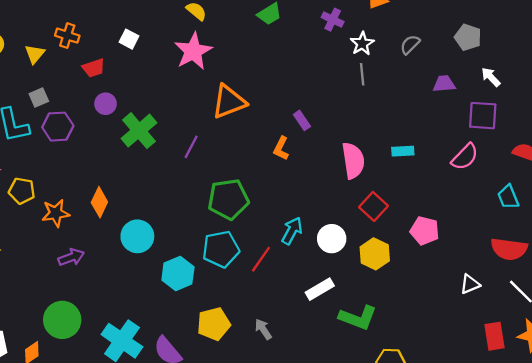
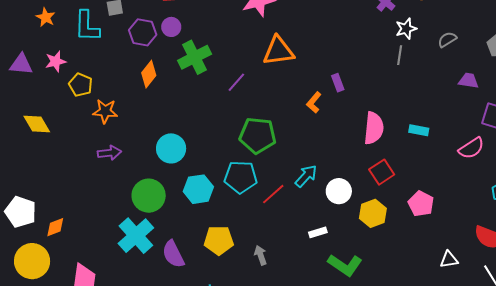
purple hexagon: (58, 127) -> (143, 32), moved
orange diamond: (99, 202) -> (149, 74), moved
white rectangle: (320, 289) -> (318, 232), size x0.7
green circle: (62, 320) -> (149, 196), moved

